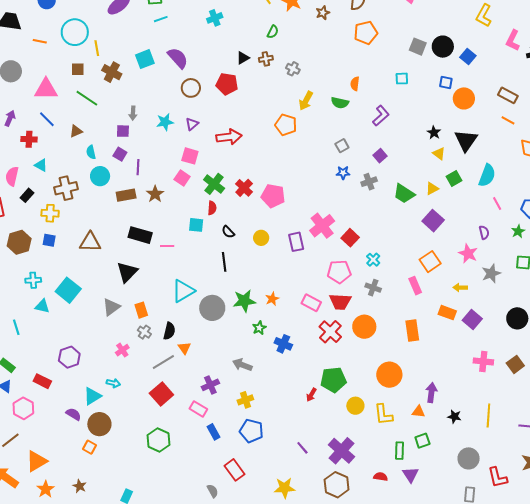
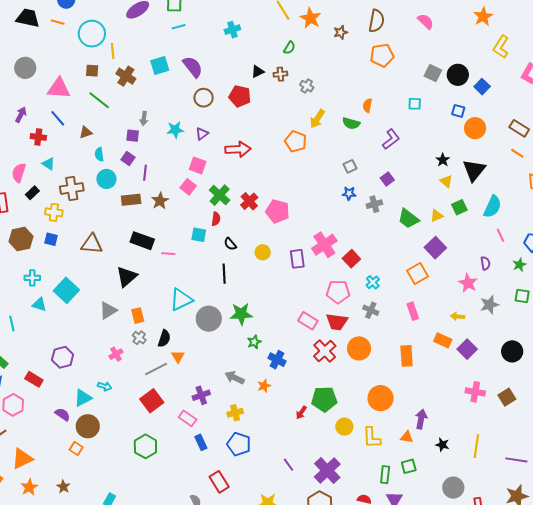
orange line: (40, 41) -> (58, 22), moved
orange square: (430, 262) -> (418, 273), moved
orange star: (272, 299) -> (264, 386), moved

